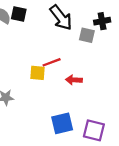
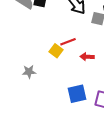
yellow square: (37, 73) -> (56, 51), turned 32

